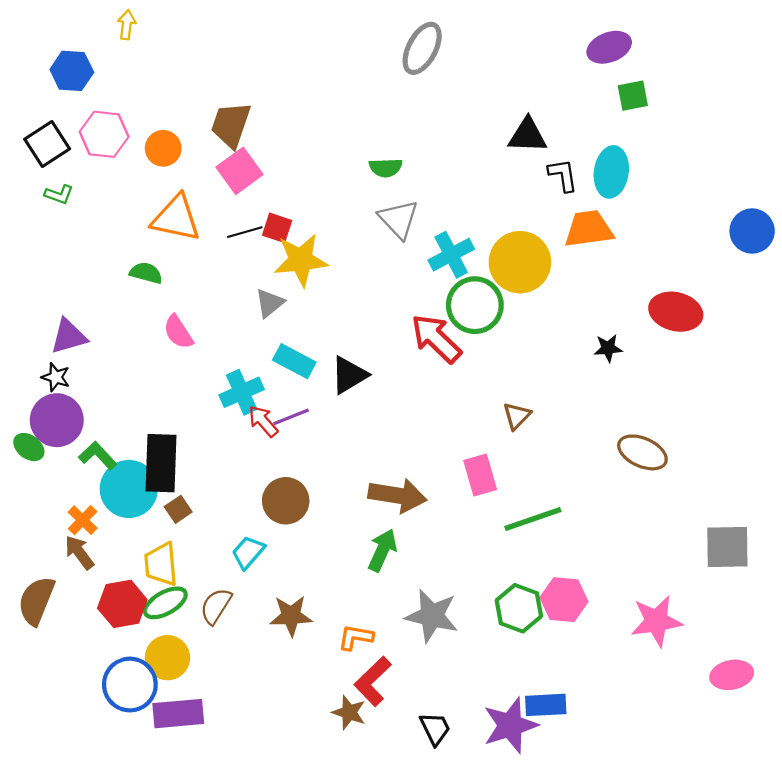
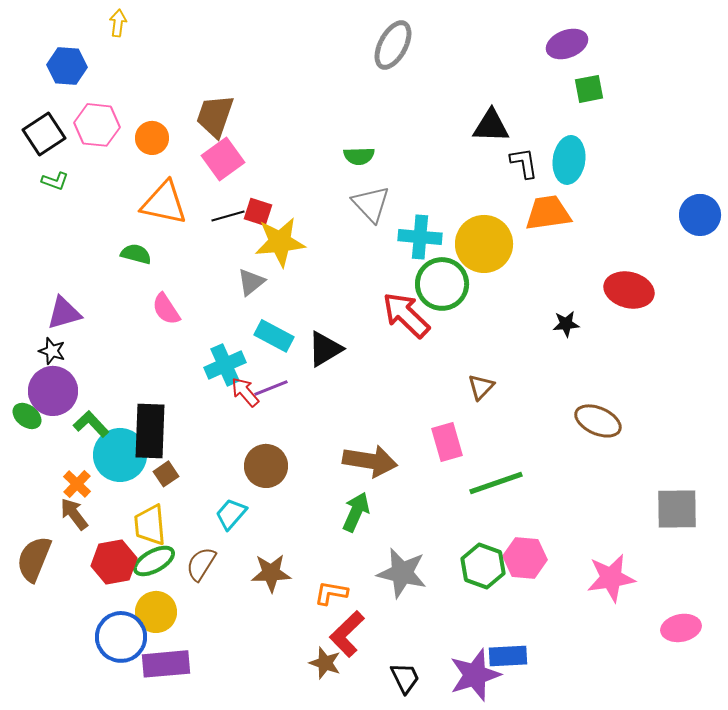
cyan cross: (451, 255) -> (420, 237), turned 33

